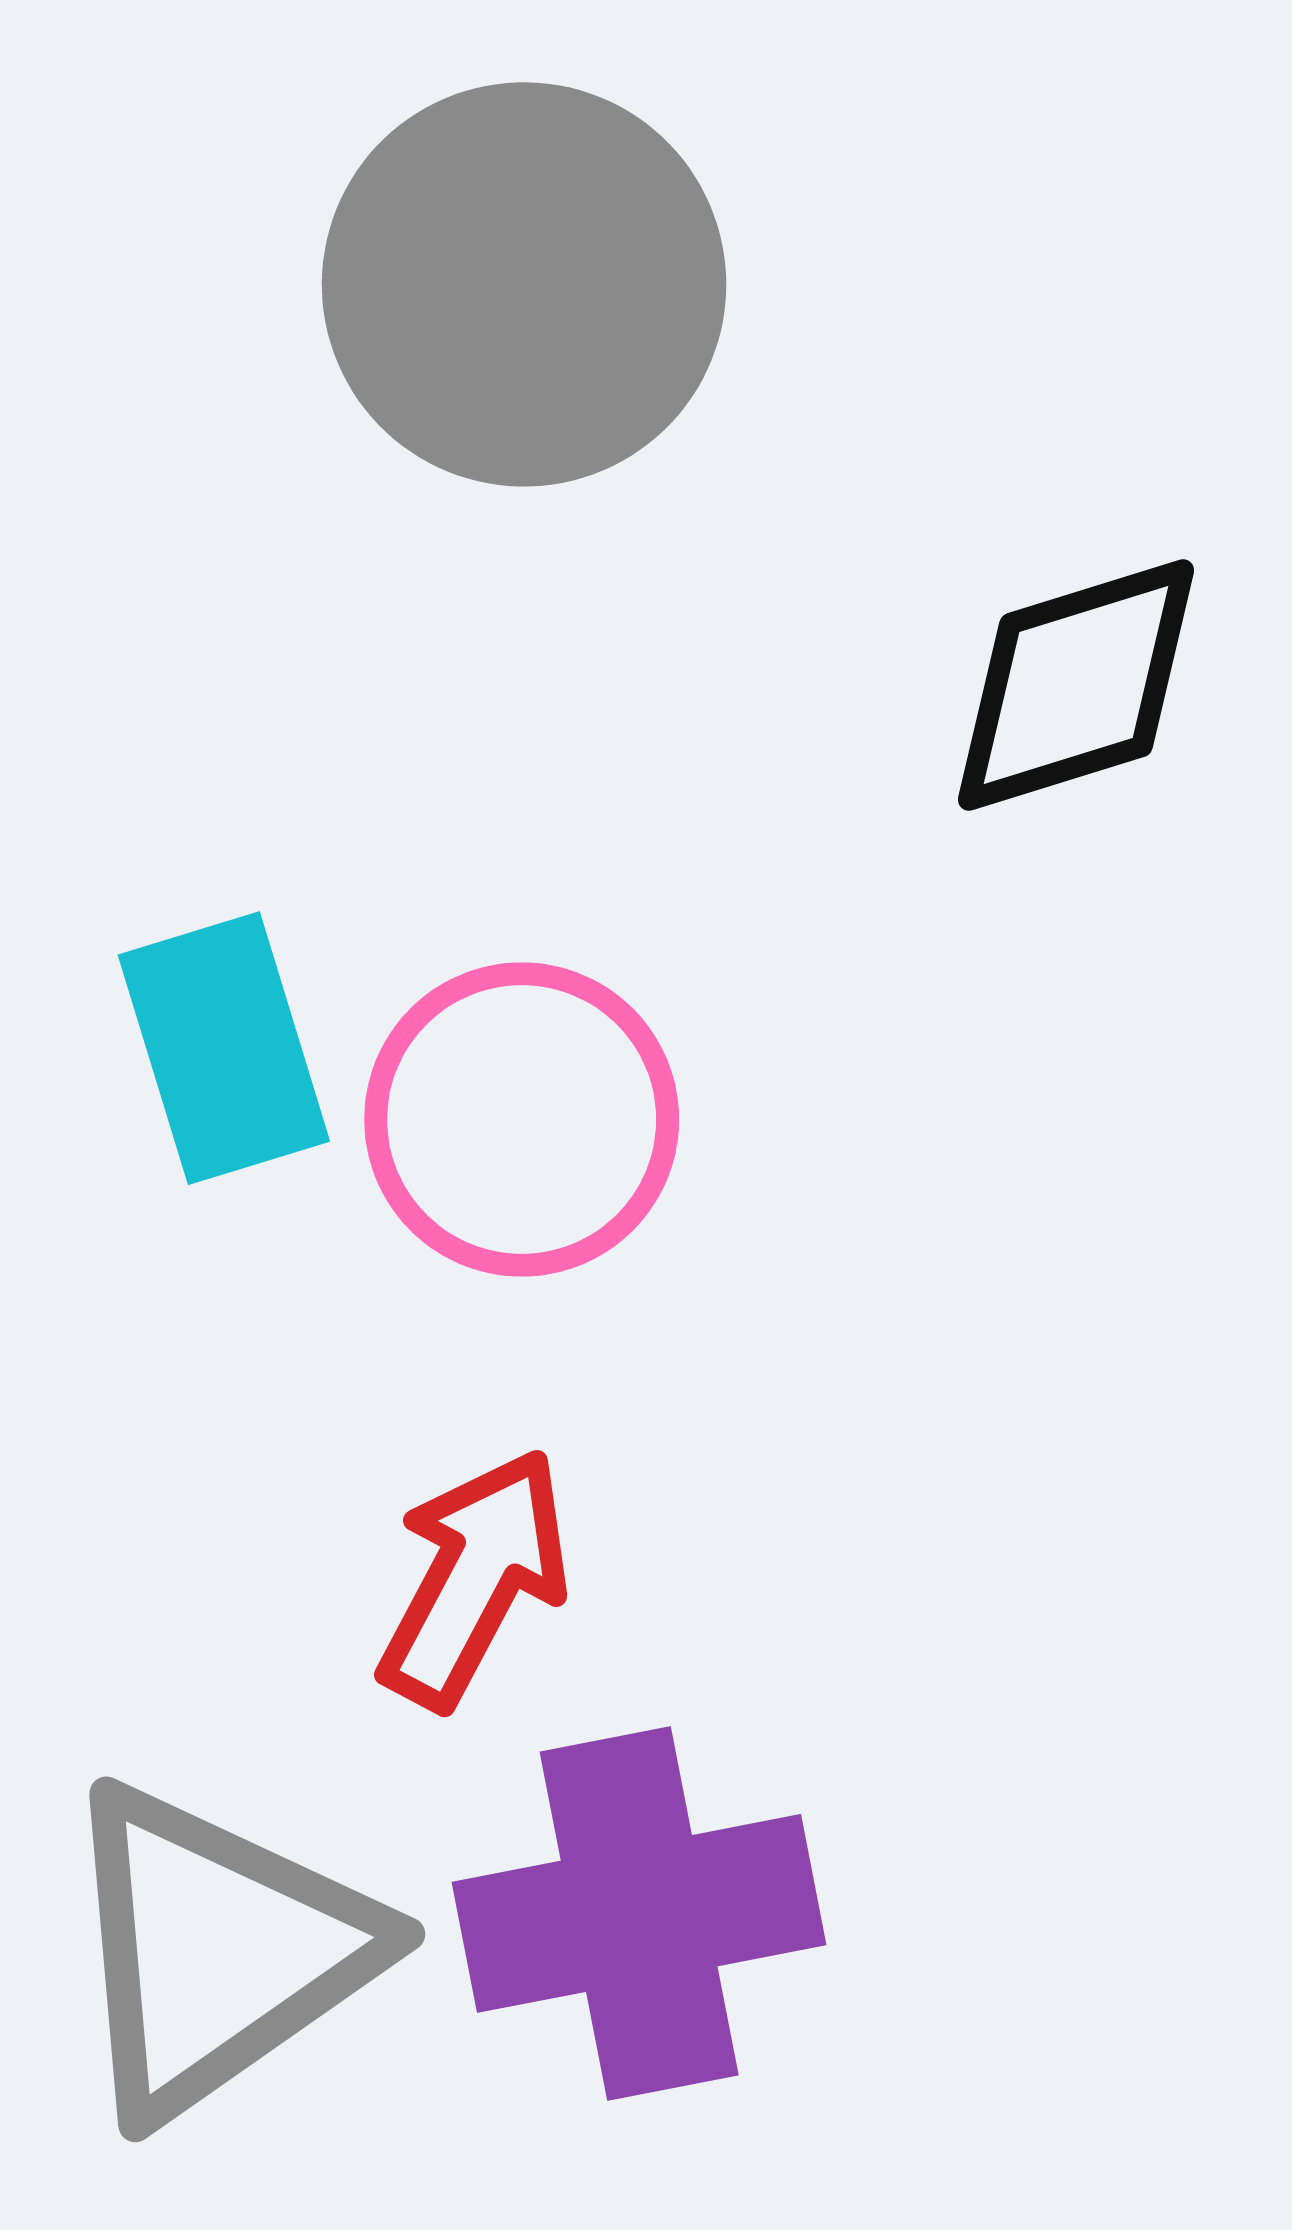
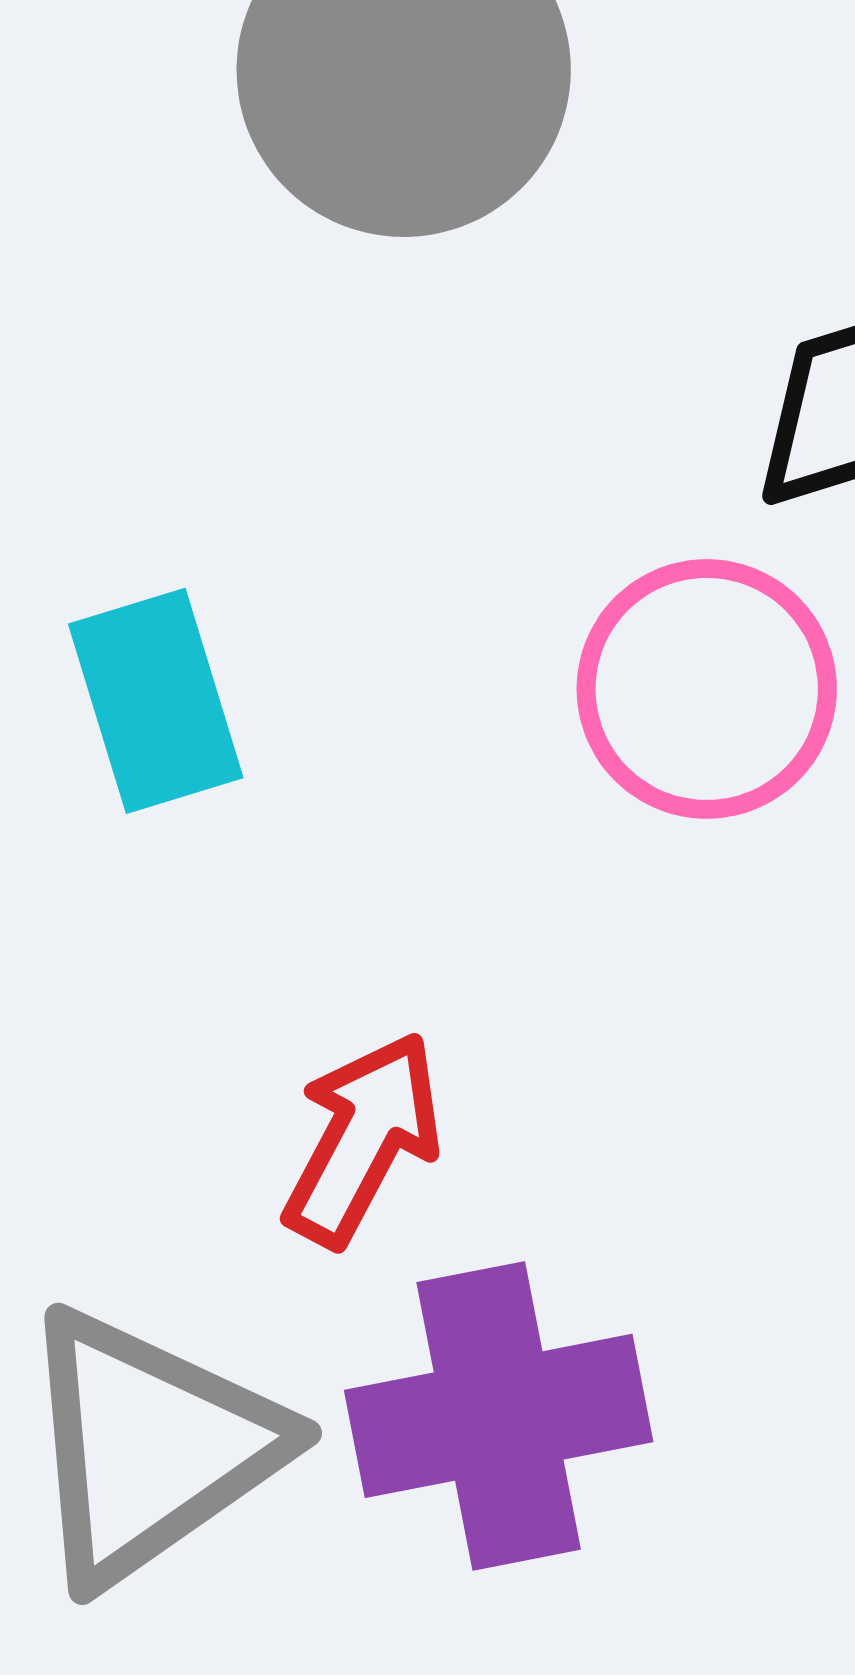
pink circle: (522, 1120) -> (707, 689), moved

